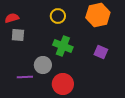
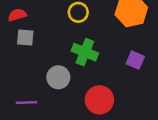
purple line: (25, 77) -> (27, 102), moved
red circle: (63, 84) -> (99, 100), moved

